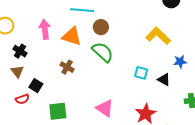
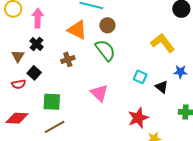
pink arrow: (45, 29) -> (38, 18), moved
black cross: (20, 51) -> (37, 44), moved
brown cross: (67, 67) -> (68, 59), turned 32
pink triangle: (105, 108) -> (99, 93), moved

